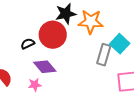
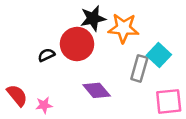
purple diamond: (45, 67) -> (97, 90), moved
pink star: (35, 85) -> (44, 105), moved

